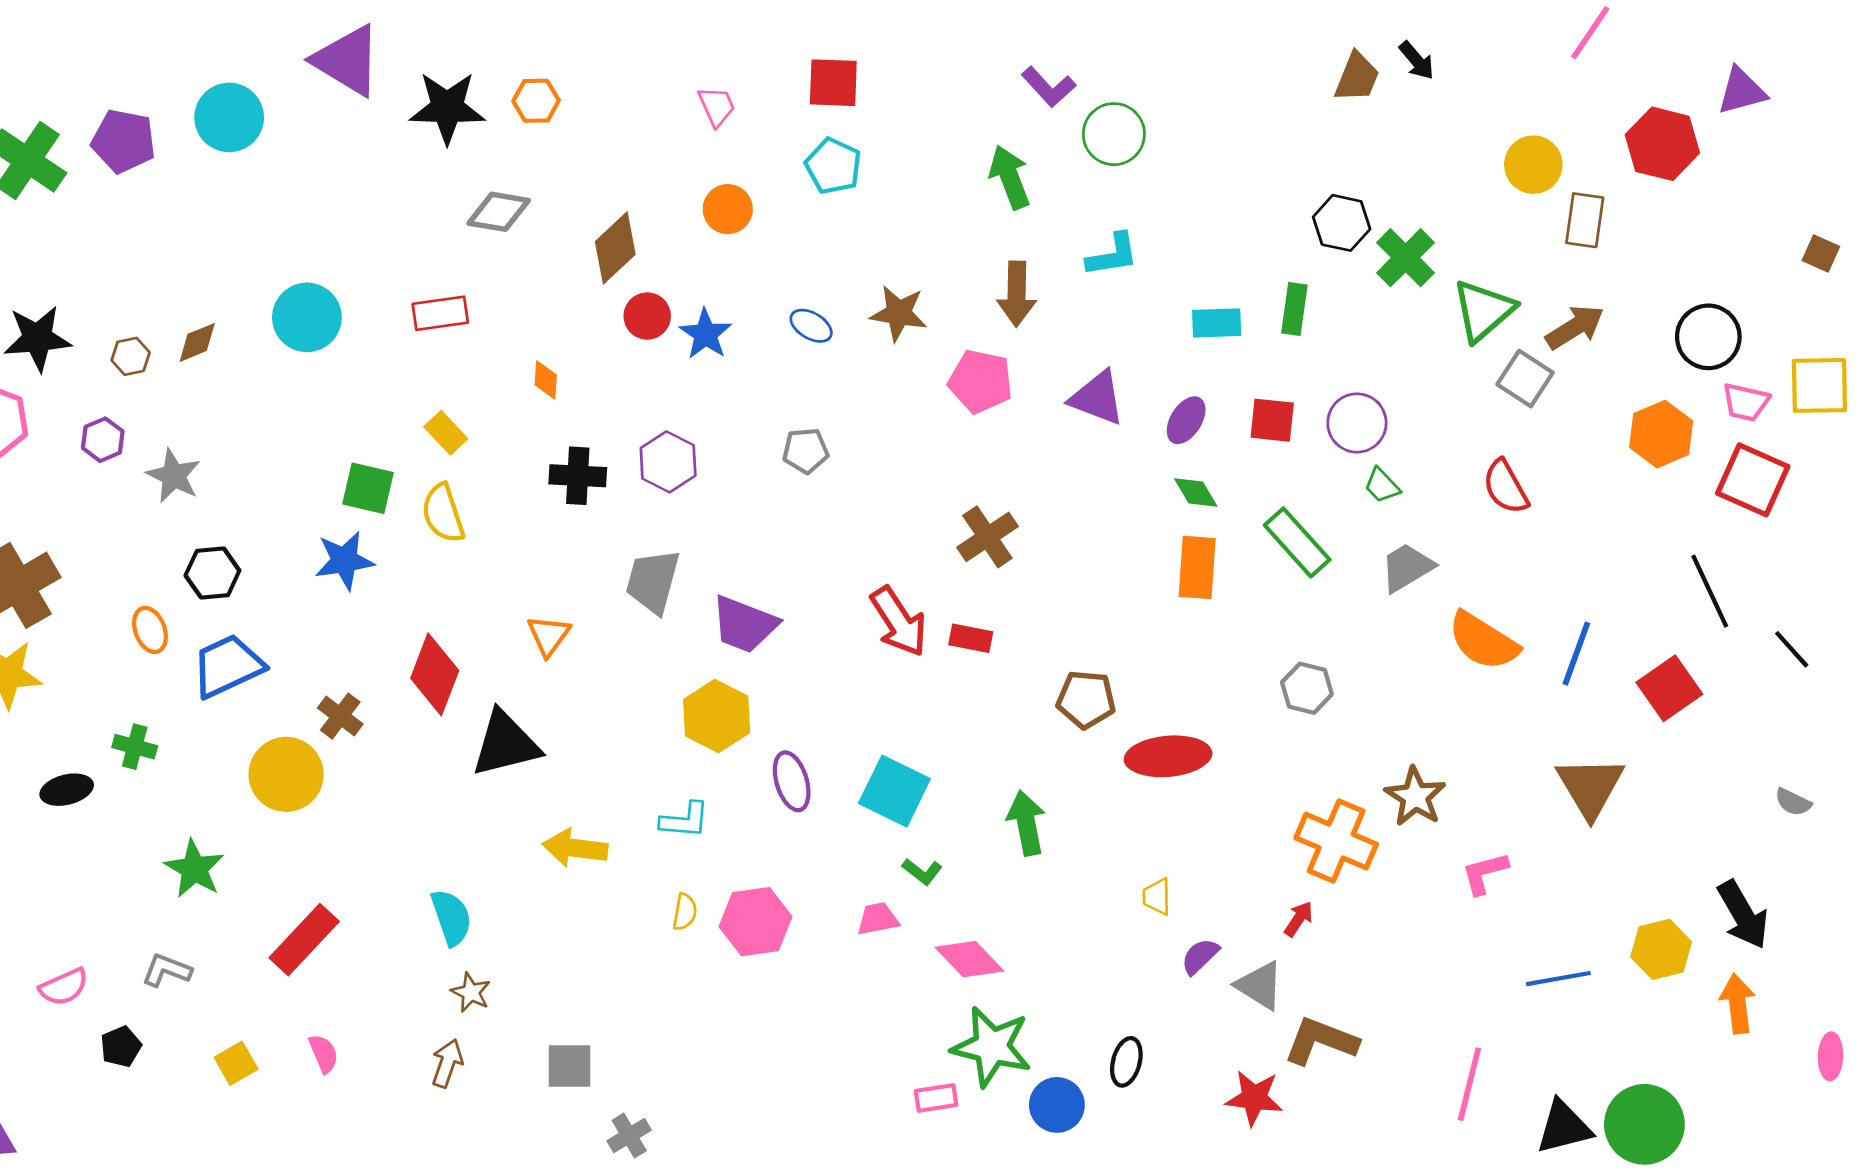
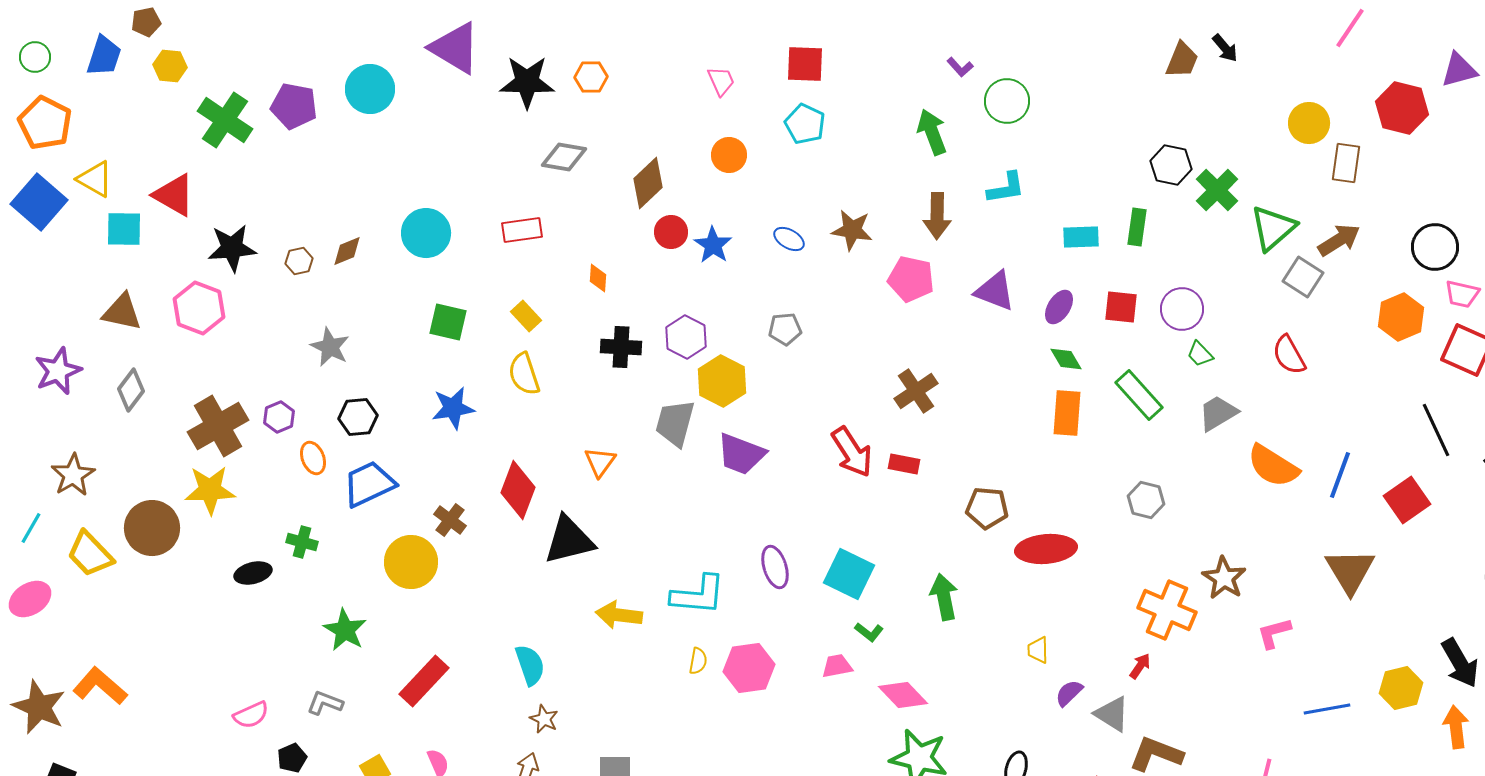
purple L-shape: (1049, 87) -> (960, 67), size x0.7
purple hexagon: (103, 440) -> (279, 417), moved
green square: (368, 488) -> (448, 322), moved
yellow hexagon: (717, 716) -> (722, 381), moved
cyan L-shape: (685, 820) -> (698, 595), size x1.5

